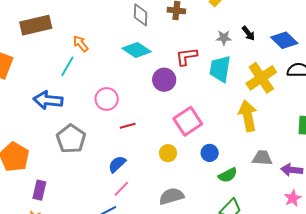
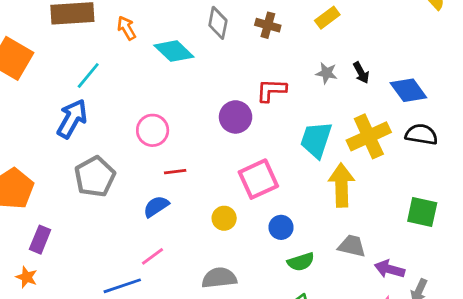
orange arrow: (81, 44) -> (127, 28), moved
cyan diamond: (137, 50) -> (174, 51), moved
cyan line: (67, 66) -> (88, 76), moved
cyan trapezoid: (220, 69) -> (316, 140), moved
blue arrow: (48, 100) -> (72, 119), turned 104
blue semicircle: (117, 164) -> (156, 206), moved

